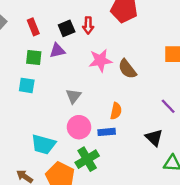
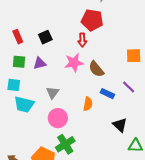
red arrow: (88, 25) -> (82, 40), moved
purple triangle: (57, 50) -> (40, 63), moved
purple line: (168, 106) -> (129, 87), moved
blue rectangle: (107, 132) -> (107, 94), moved, turned 32
cyan trapezoid: (43, 144) -> (24, 104), moved

